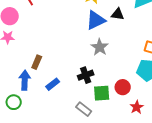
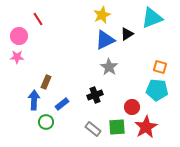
black triangle: (118, 14) -> (127, 34), turned -40
green square: (102, 93) -> (117, 127), moved
green circle: (14, 102) -> (46, 122), moved
red star: (137, 107) -> (146, 127), size x1.6

